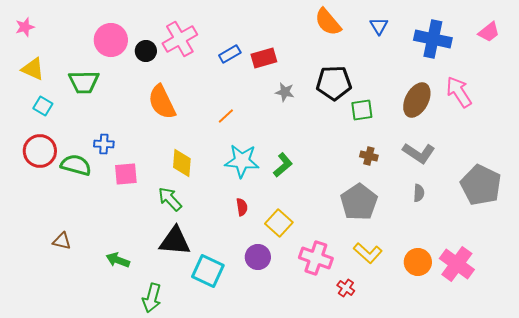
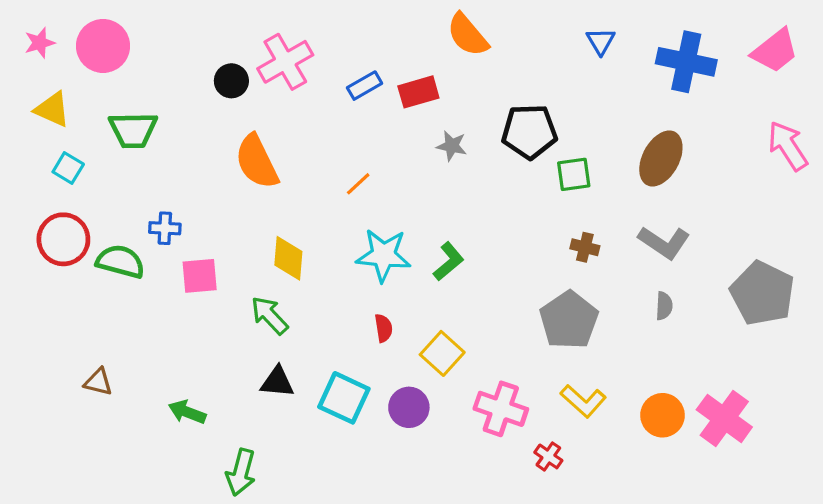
orange semicircle: (328, 22) -> (468, 35), moved
pink trapezoid: (489, 32) -> (775, 51), size x1.4
pink circle: (111, 40) -> (103, 46), moved
pink arrow: (459, 92) -> (788, 146), moved
black triangle: (175, 241) -> (277, 382), size x0.7
cyan square: (208, 271) -> (344, 398), moved

